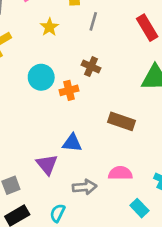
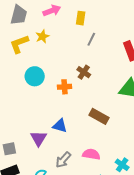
yellow star: (49, 27) -> (42, 36), moved
cyan circle: (41, 77) -> (35, 76), moved
gray arrow: (85, 187) -> (63, 160), turned 126

